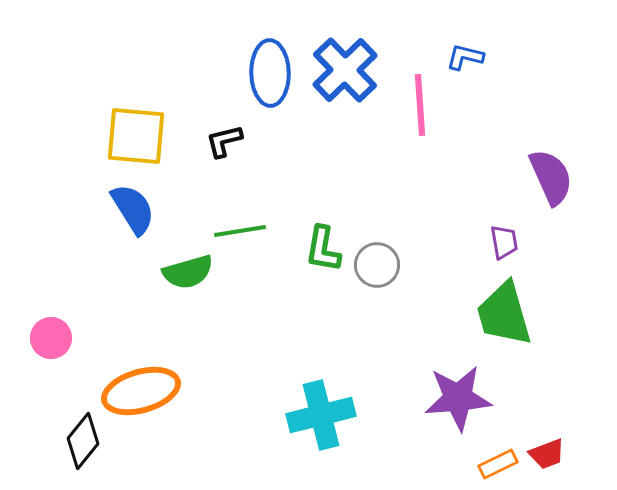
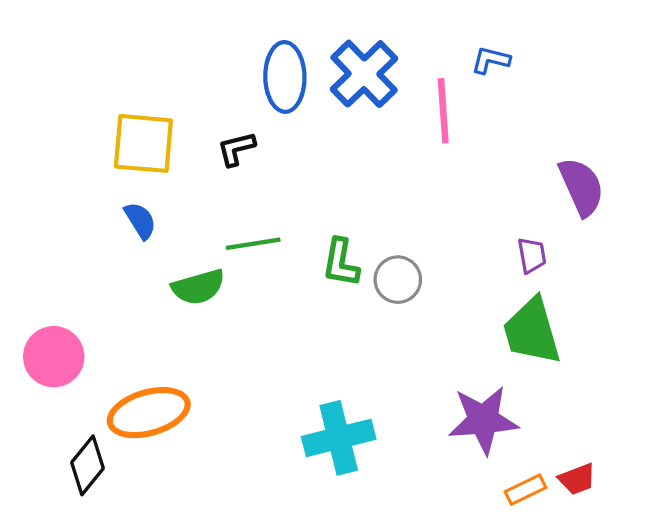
blue semicircle: (133, 209) -> (140, 221), size x0.7
pink circle: (51, 338) -> (54, 357), size x1.4

